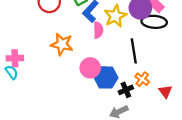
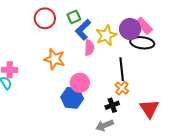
blue hexagon: (106, 77) -> (72, 98), moved
orange cross: (142, 79) -> (122, 88), moved
red triangle: (165, 91) -> (149, 109), size x1.5

